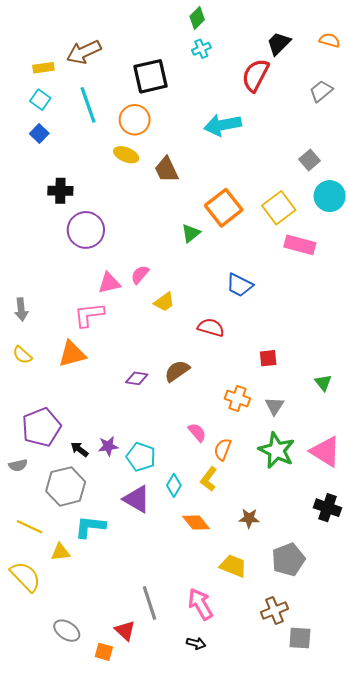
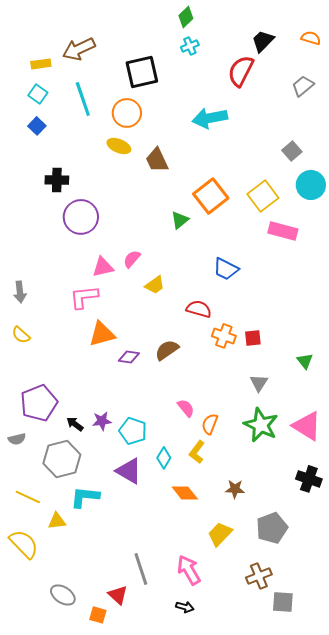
orange triangle: (72, 354) -> (102, 334), moved
orange cross: (237, 398) -> (224, 336), moved
yellow trapezoid: (233, 566) -> (220, 534), turned -68

